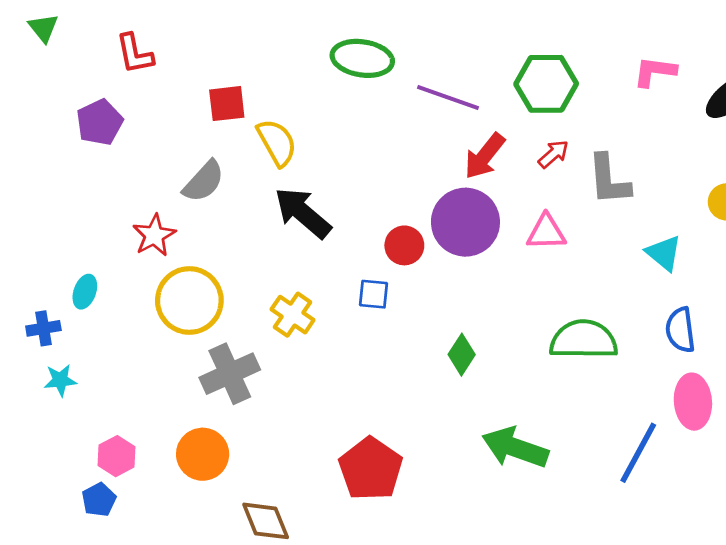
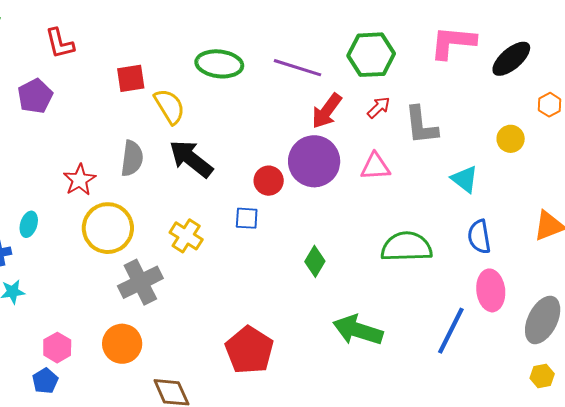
green ellipse: (362, 58) -> (219, 64), moved
pink L-shape: (655, 72) -> (453, 42), size x1.4
gray semicircle: (204, 181) -> (132, 158), moved, turned -33

